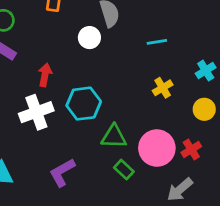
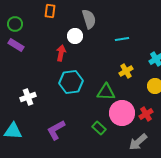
red arrow: (45, 75) -> (61, 53), moved
white cross: (36, 112) -> (28, 97), moved, size x0.7
green triangle: (114, 137) -> (106, 92), moved

